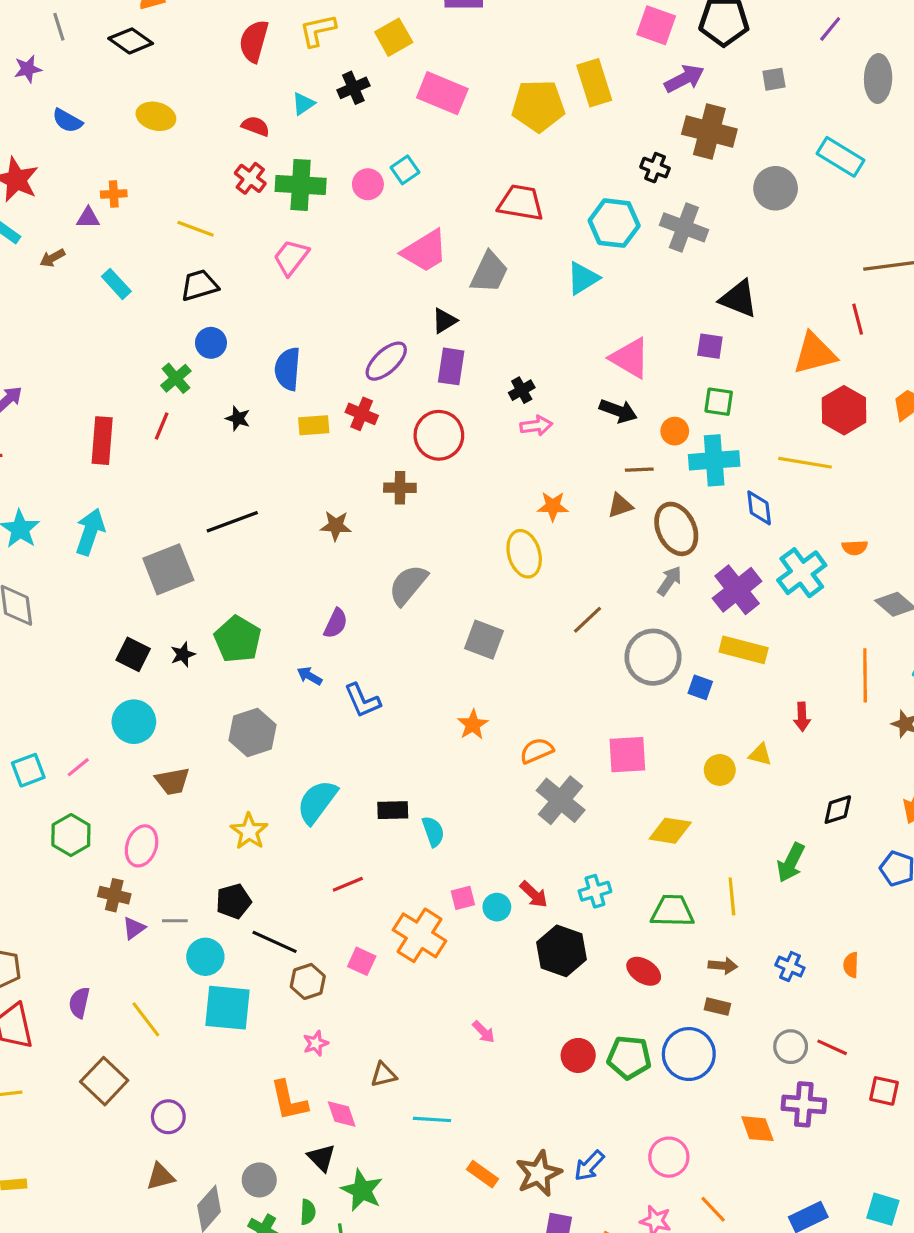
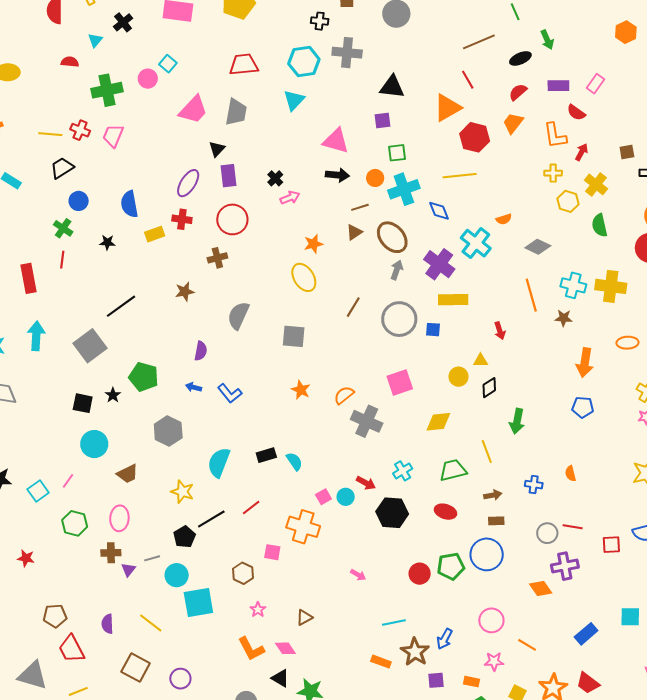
red cross: (250, 178) -> (80, 130), moved
black diamond: (838, 810) -> (489, 388), moved
black line: (275, 942) -> (211, 519), moved, turned -40
cyan line: (432, 1119) -> (394, 622), moved

